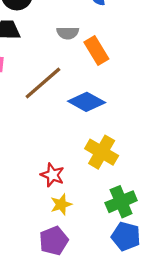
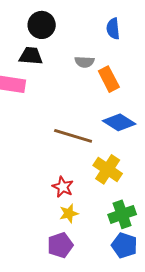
brown line: (43, 83) -> (73, 136), moved, turned 54
blue diamond: (87, 102) -> (119, 122), moved

